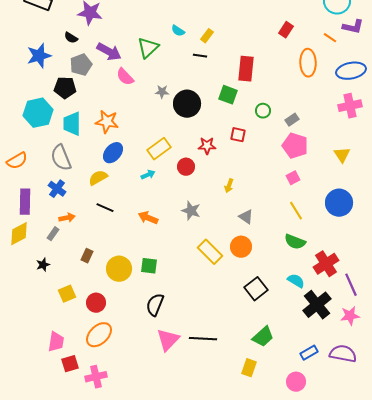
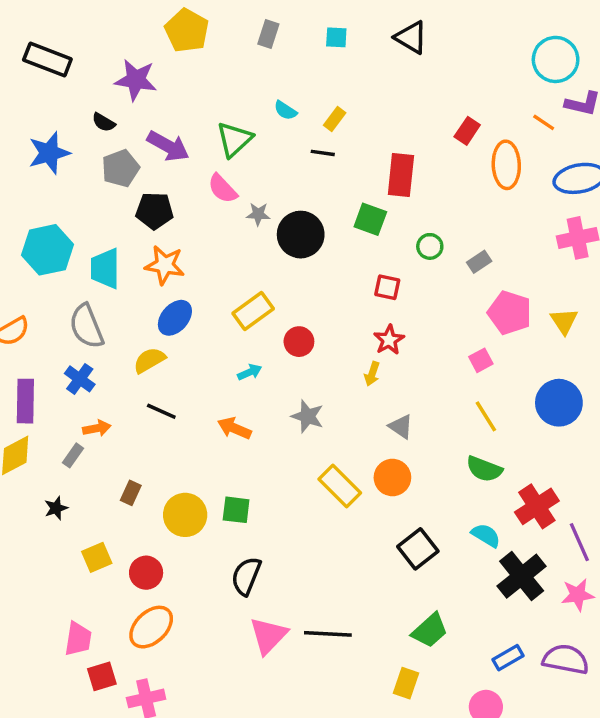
red rectangle: (286, 30) -> (467, 131), moved
pink semicircle: (125, 77) -> (222, 189), moved
black pentagon: (65, 88) -> (155, 211), moved
red star: (207, 146) -> (389, 340), moved, turned -30
pink pentagon: (295, 146) -> (510, 313), moved
cyan arrow: (148, 175) -> (250, 372), moved

